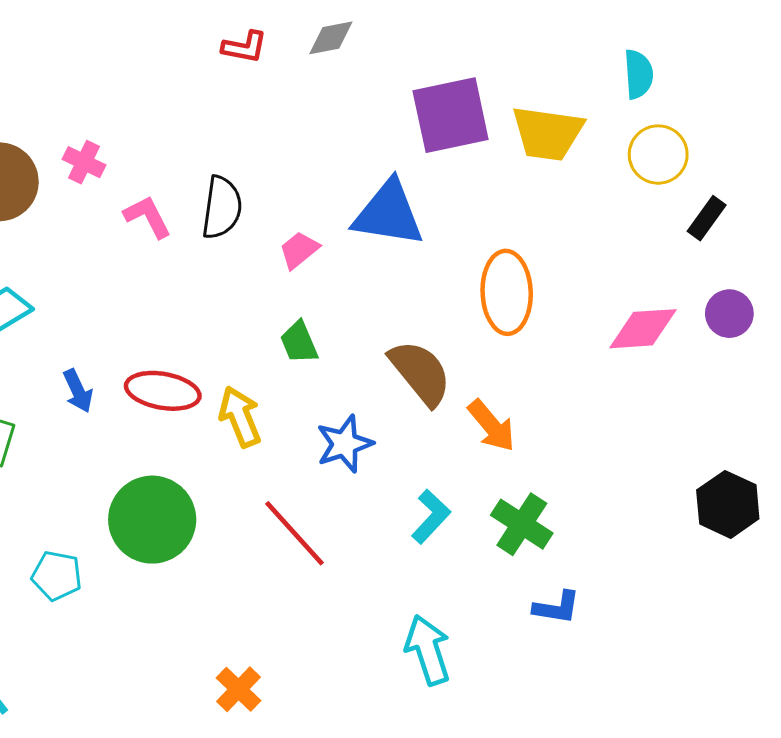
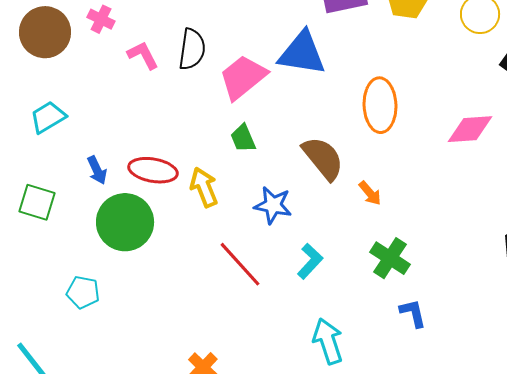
pink trapezoid: (299, 250) -> (243, 77), size x1.8
orange arrow: (491, 426) -> (370, 193), size x0.7
blue star: (345, 444) -> (273, 205), turned 30
cyan L-shape: (431, 517) -> (310, 261), moved
green circle: (152, 520) -> (125, 222), moved
blue L-shape: (557, 607) -> (413, 313), turned -112

